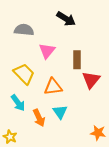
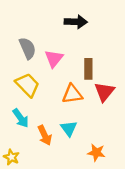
black arrow: (66, 19) -> (76, 22), turned -30
gray semicircle: (24, 30) -> (28, 48), moved, turned 60
orange triangle: (53, 87) -> (72, 94), moved
orange star: (98, 133) -> (96, 153), moved

